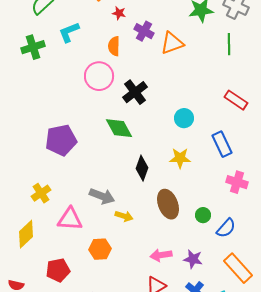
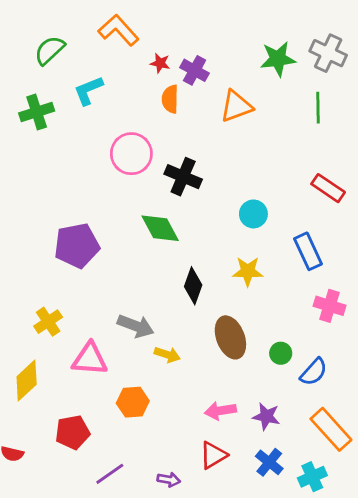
purple cross: (144, 31) -> (195, 70), moved
orange semicircle: (114, 46) -> (170, 99), moved
black cross: (135, 92) -> (183, 177), turned -30

